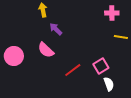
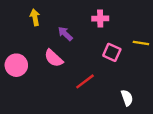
yellow arrow: (43, 10) -> (35, 17), moved
pink cross: (112, 13) -> (100, 19), moved
pink square: (101, 66) -> (112, 52), moved, turned -35

